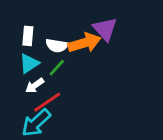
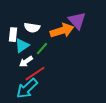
white rectangle: (28, 36) -> (13, 35), moved
white semicircle: (57, 46) -> (32, 28), moved

